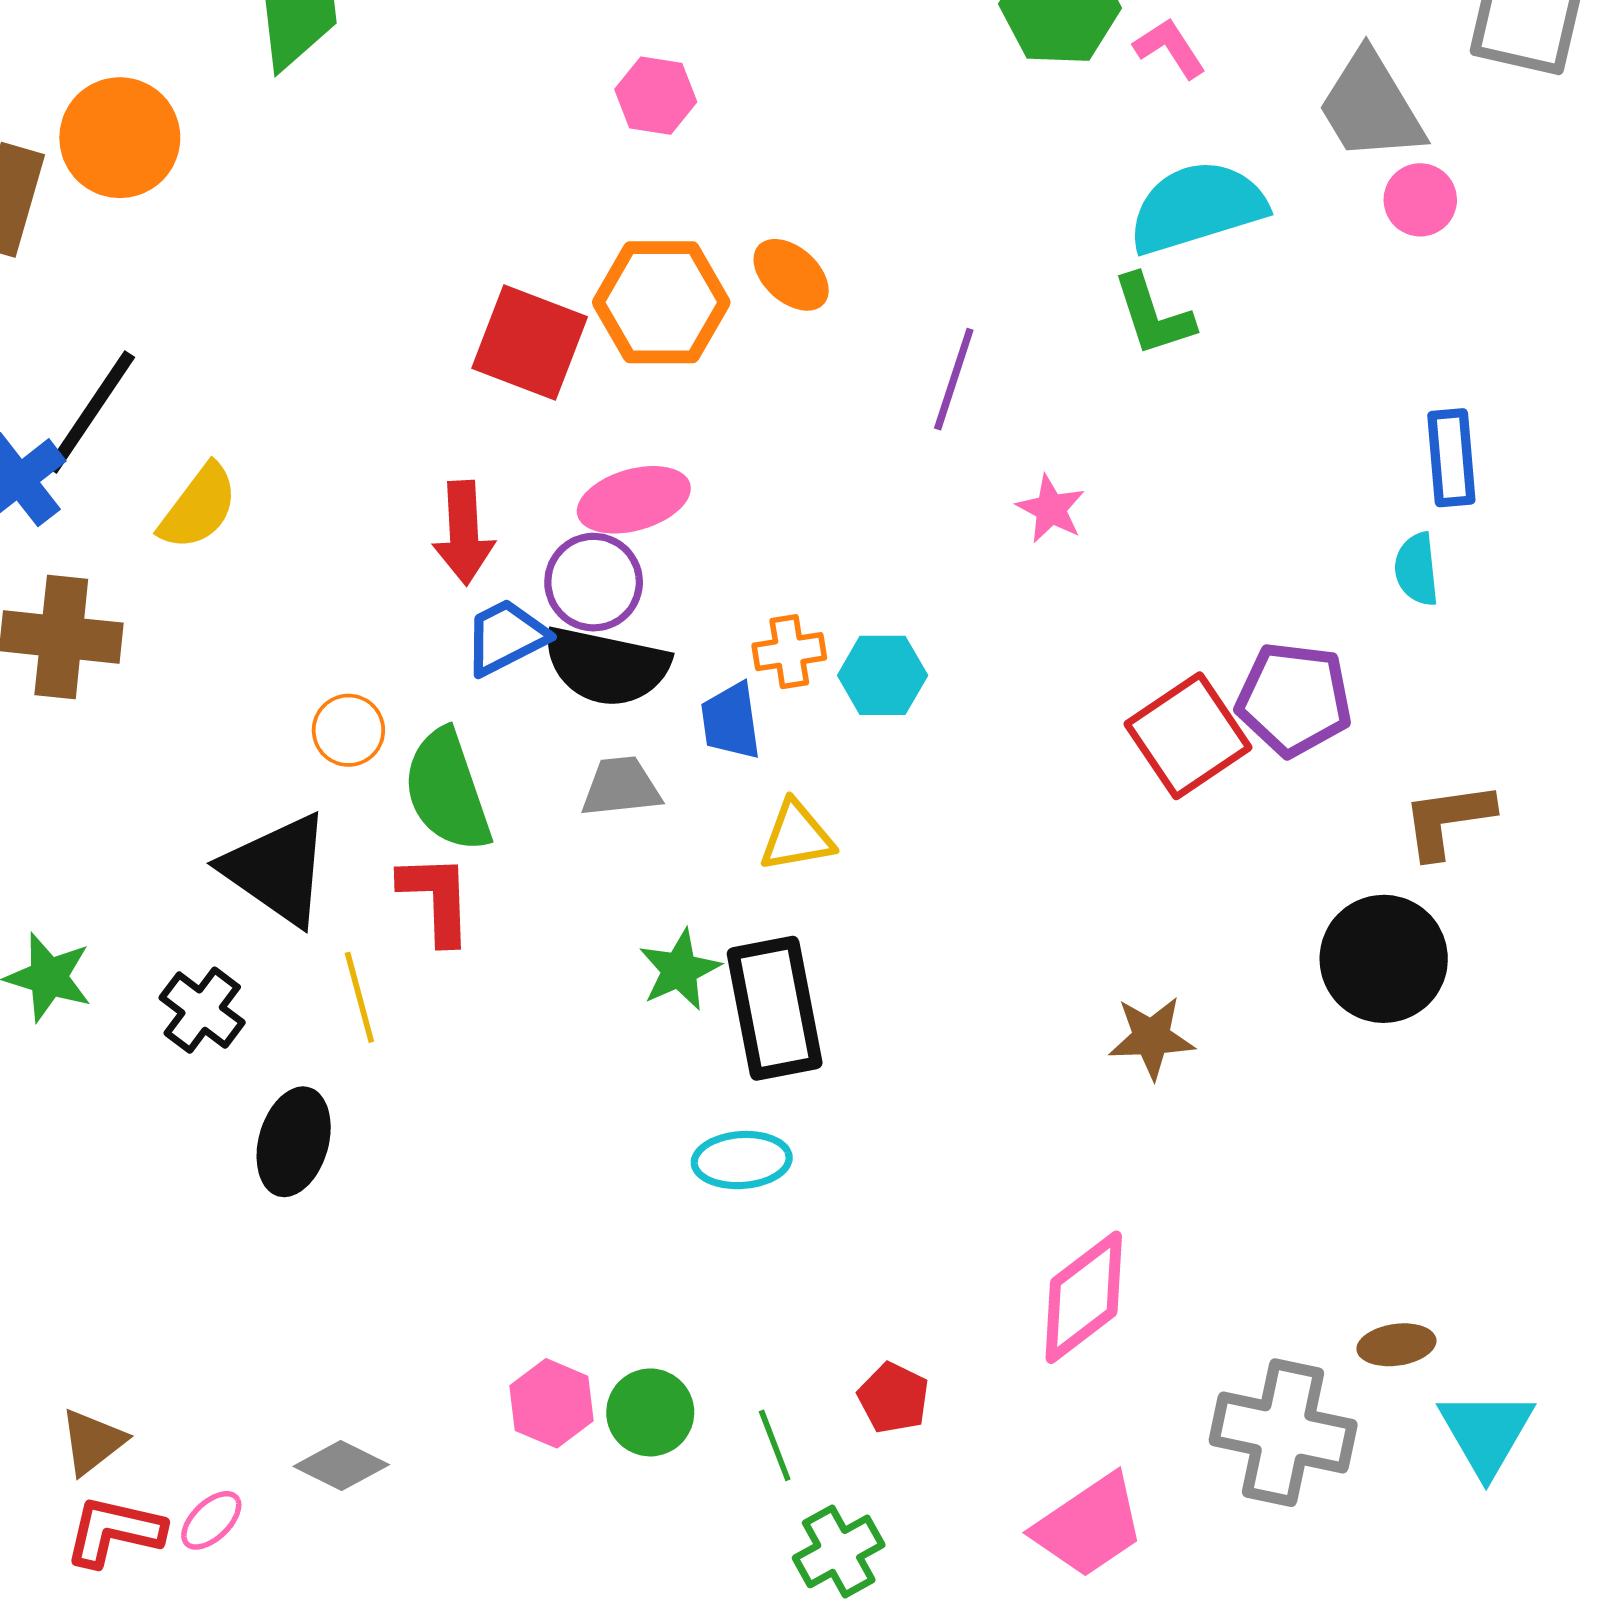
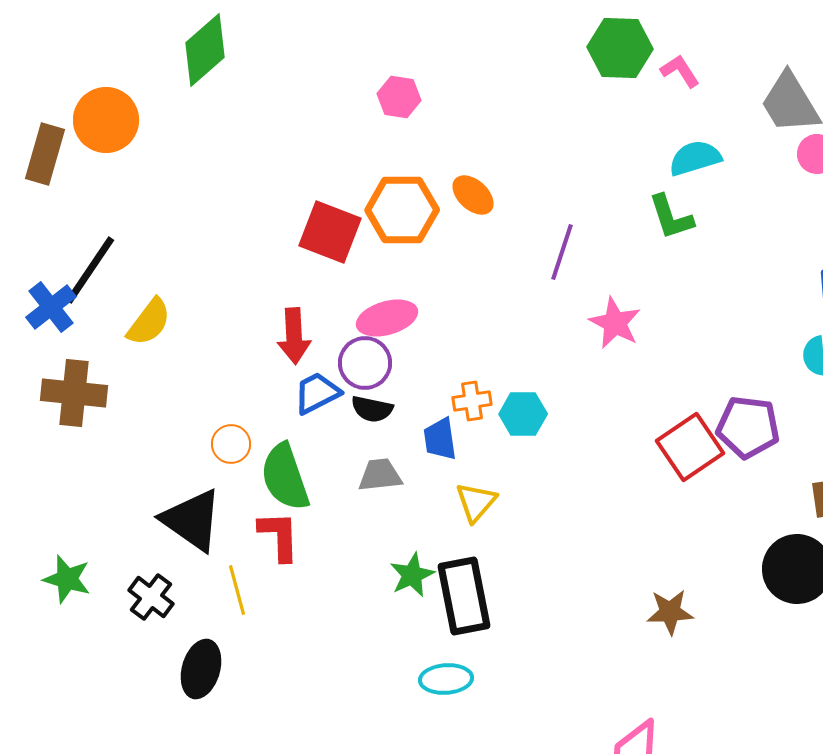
cyan semicircle: (1197, 207) -> (695, 158), size x0.7
pink star: (1051, 509) -> (615, 323), size x1.4
black semicircle: (606, 666) -> (372, 409), size x0.6
yellow triangle: (797, 836) -> (476, 502), turned -39

